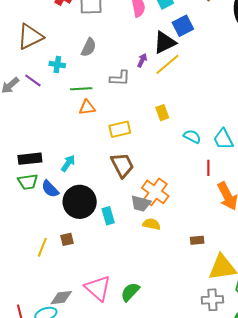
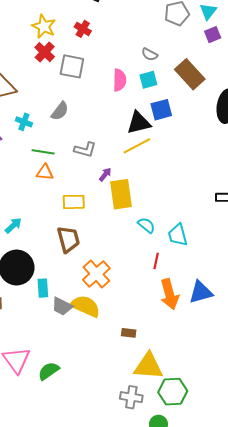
purple arrow: (142, 60) -> (105, 174), moved
yellow rectangle: (162, 113) -> (121, 194), size x1.8
gray trapezoid: (141, 203) -> (62, 306), moved
yellow semicircle: (152, 224) -> (85, 306), size x1.6

